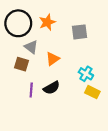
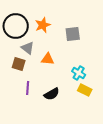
orange triangle: (53, 59) -> (48, 59), turned 40
black semicircle: (52, 88) -> (52, 94), moved

